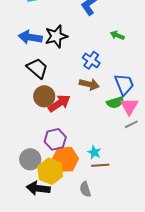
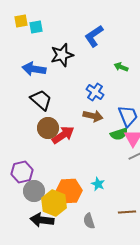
black star: (56, 36) -> (62, 55), moved
purple hexagon: (55, 139) -> (22, 172), moved
brown line: (100, 165) -> (127, 212), moved

